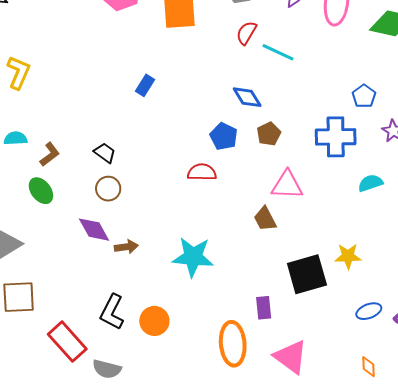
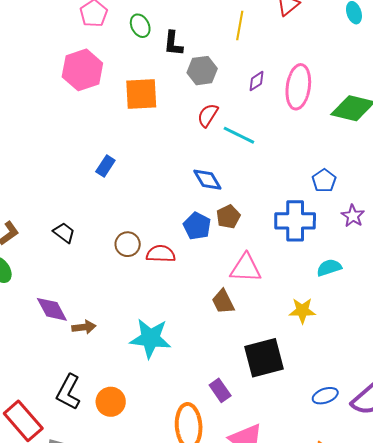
blue pentagon: (224, 136) -> (197, 226), moved
brown circle: (108, 189) -> (128, 244), moved
yellow star: (348, 256) -> (302, 311), moved
purple rectangle: (264, 308) -> (220, 390), turned -30

